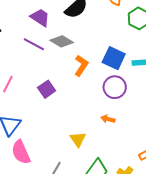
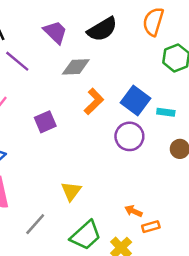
gray diamond: (62, 41) -> (76, 67), turned -45
purple line: (34, 44) -> (17, 61), moved
orange arrow: (108, 119) -> (133, 211), moved

